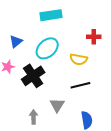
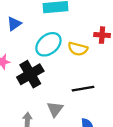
blue triangle: (16, 41) -> (14, 24), moved
yellow semicircle: (79, 59) -> (78, 49), moved

